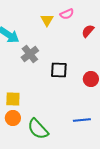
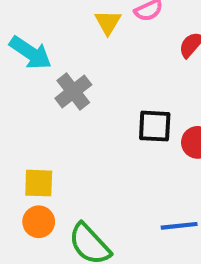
black square: (59, 70) -> (155, 126), moved

